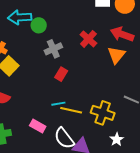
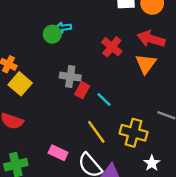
cyan arrow: (20, 17) -> (63, 28), moved, size x0.6
gray cross: (53, 49) -> (70, 77), moved, turned 36
cyan line: (58, 104) -> (104, 100), moved, turned 56
yellow line: (71, 110) -> (96, 132), turned 45

